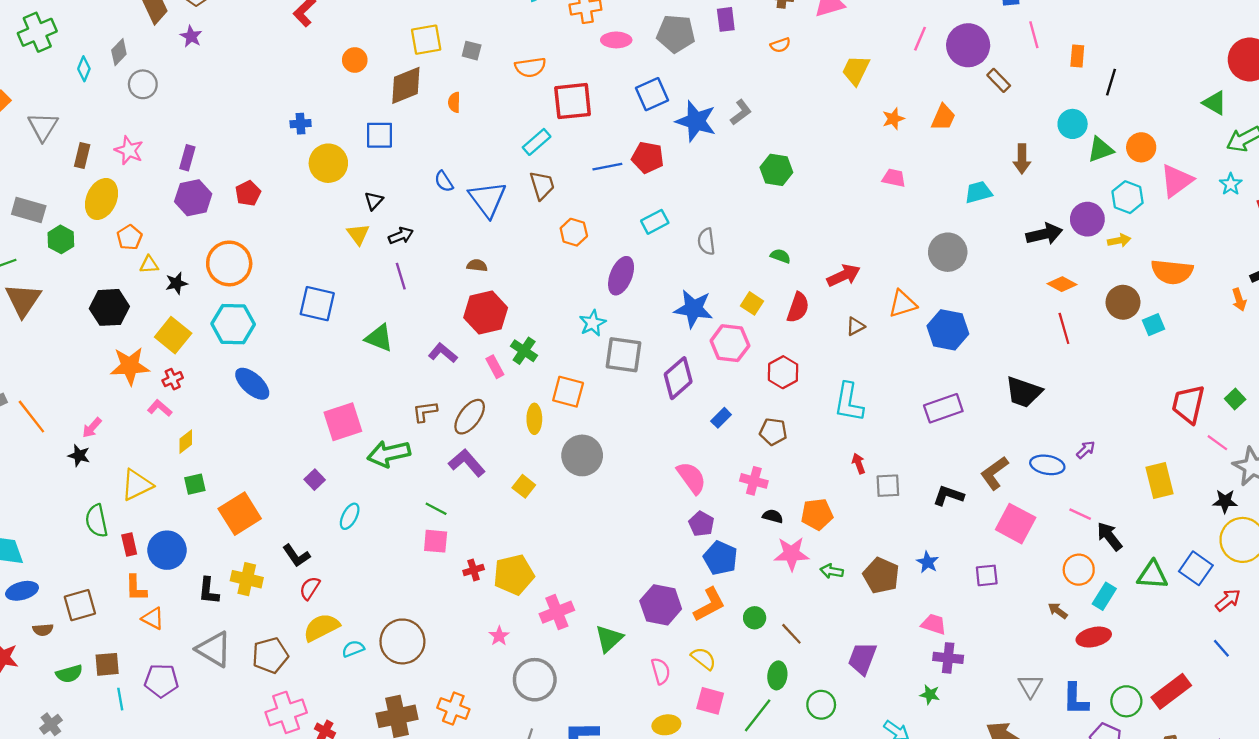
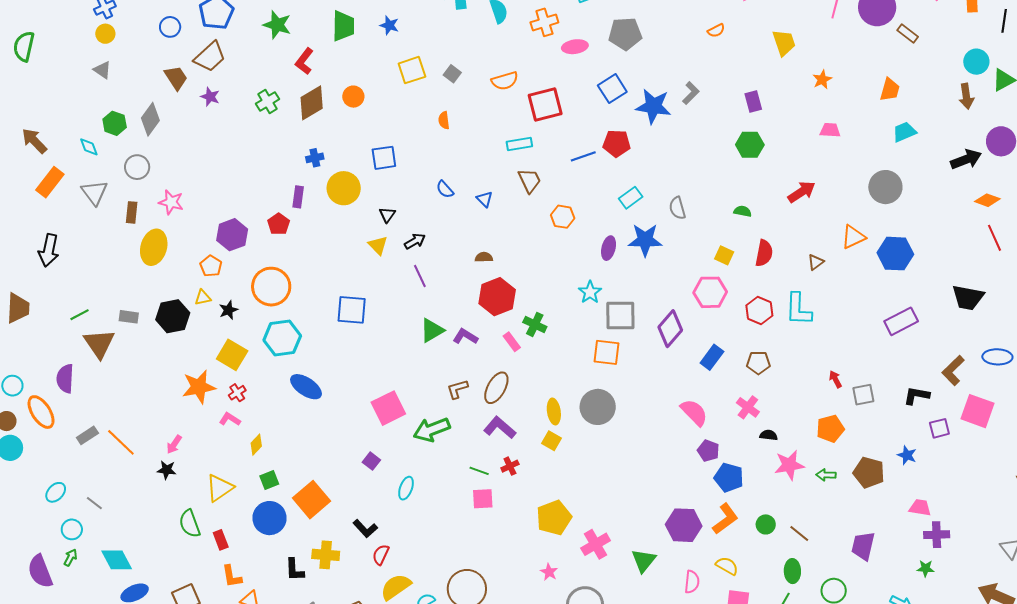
purple rectangle: (726, 19) -> (753, 101), moved
green cross: (37, 32) -> (268, 101), moved, size x0.7
gray square: (472, 51) -> (452, 74), turned 30
gray diamond: (119, 52) -> (150, 119), size x1.4
cyan diamond: (84, 69) -> (89, 147), moved, turned -35
yellow trapezoid: (856, 70) -> (784, 43), turned 144
gray circle: (143, 84) -> (137, 167), moved
brown diamond: (406, 85) -> (312, 103), moved
orange trapezoid: (943, 117) -> (890, 90), moved
cyan rectangle: (537, 142) -> (519, 144), turned 40
purple rectangle: (187, 158) -> (298, 197), moved
brown arrow: (1022, 159) -> (966, 96), moved
green hexagon: (776, 170) -> (750, 145), moved
blue triangle: (487, 199) -> (484, 199), size x0.5
gray rectangle: (29, 210) -> (129, 317), moved, size x0.7
orange pentagon: (129, 237) -> (211, 266), moved
green hexagon: (61, 239) -> (115, 123), moved
red arrow: (844, 275) -> (802, 192), moved
purple ellipse: (621, 276) -> (609, 248), size x0.7
black hexagon: (109, 307) -> (173, 316), moved
blue star: (694, 309) -> (645, 240), moved
green triangle: (379, 338) -> (432, 330), moved, turned -44
orange square: (568, 392) -> (607, 352), moved
cyan L-shape: (849, 402) -> (798, 309), moved
blue rectangle: (721, 418) -> (712, 357), size x1.4
yellow ellipse: (534, 419) -> (554, 411), moved
pink cross: (754, 481) -> (748, 407), turned 30
orange pentagon: (817, 514) -> (830, 429), moved
blue circle: (167, 550) -> (269, 518), moved
red cross: (474, 570) -> (510, 466), moved
purple square: (987, 575) -> (939, 428), moved
pink semicircle: (661, 671) -> (692, 582), turned 30

